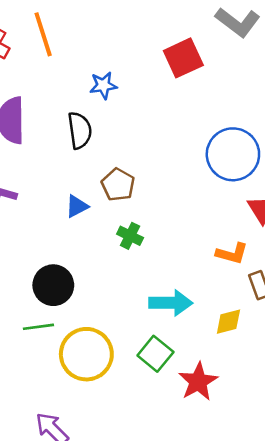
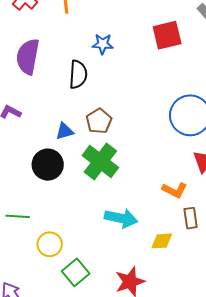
green cross: (130, 236) -> (100, 161), size x1.8
black circle: (53, 285) -> (48, 165), moved
yellow circle: (86, 354) -> (50, 244), size x0.6
green square: (155, 354) -> (76, 272), moved

